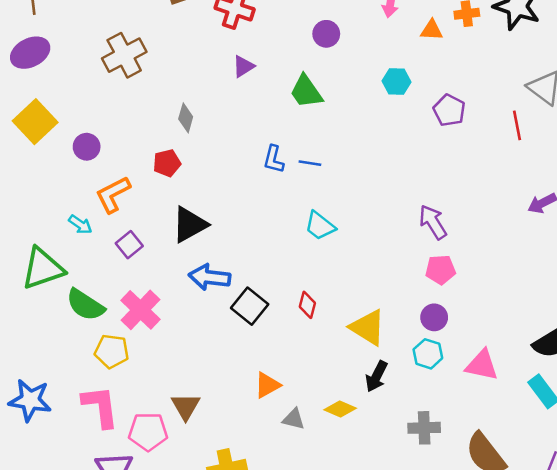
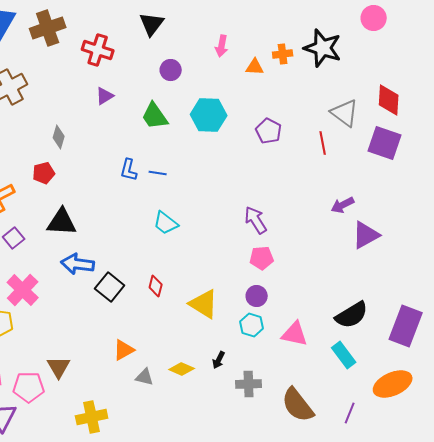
cyan hexagon: (397, 81) -> (209, 115), moved, size x1.6
black triangle: (189, 225) -> (62, 222), turned 32
black arrow: (376, 376) -> (219, 360), moved, size x0.7

